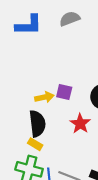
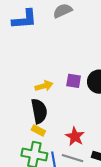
purple square: (64, 92) -> (74, 81), moved
red star: (80, 124) -> (75, 136), moved

